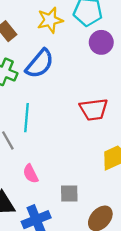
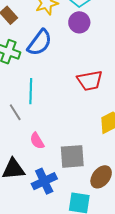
purple circle: (101, 42) -> (79, 22), moved
gray square: (69, 194) -> (72, 156), size x1.5

